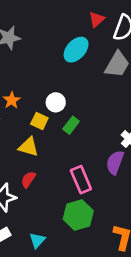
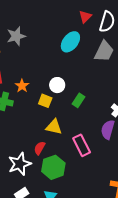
green rectangle: (71, 125) -> (78, 100), moved
yellow triangle: (29, 147) -> (54, 127), moved
green hexagon: (78, 215) -> (53, 167), moved

